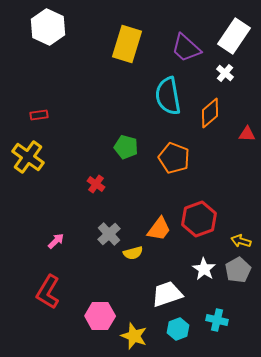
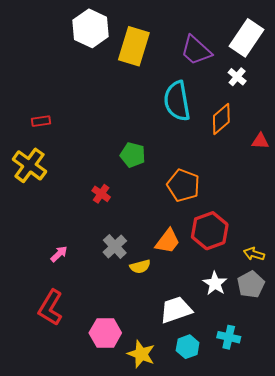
white hexagon: (48, 27) -> (91, 28), moved
orange pentagon: (174, 158) -> (183, 185), moved

